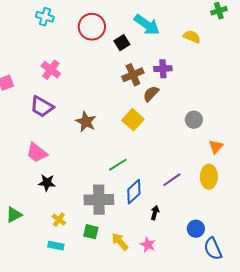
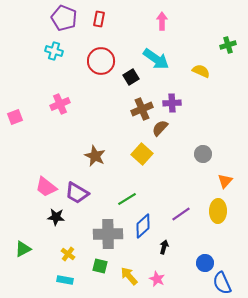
pink cross: (51, 70) -> (60, 104), turned 30
purple trapezoid: (42, 107) -> (77, 193), moved

